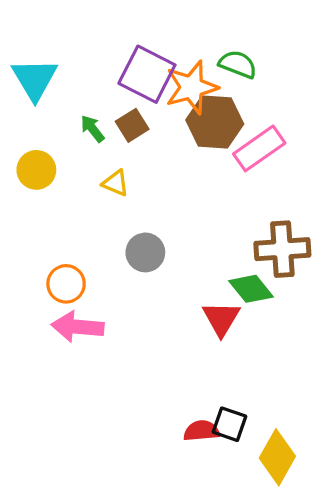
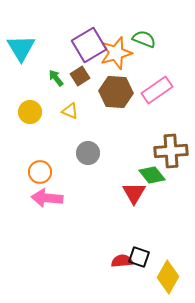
purple square: (147, 74) -> (89, 45), turned 32
brown hexagon: (215, 122) -> (116, 92), moved
yellow circle: (36, 170) -> (30, 112), moved

